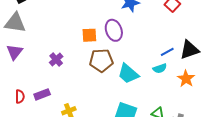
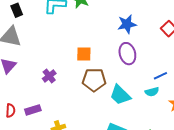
purple ellipse: (114, 30) -> (127, 54), moved

